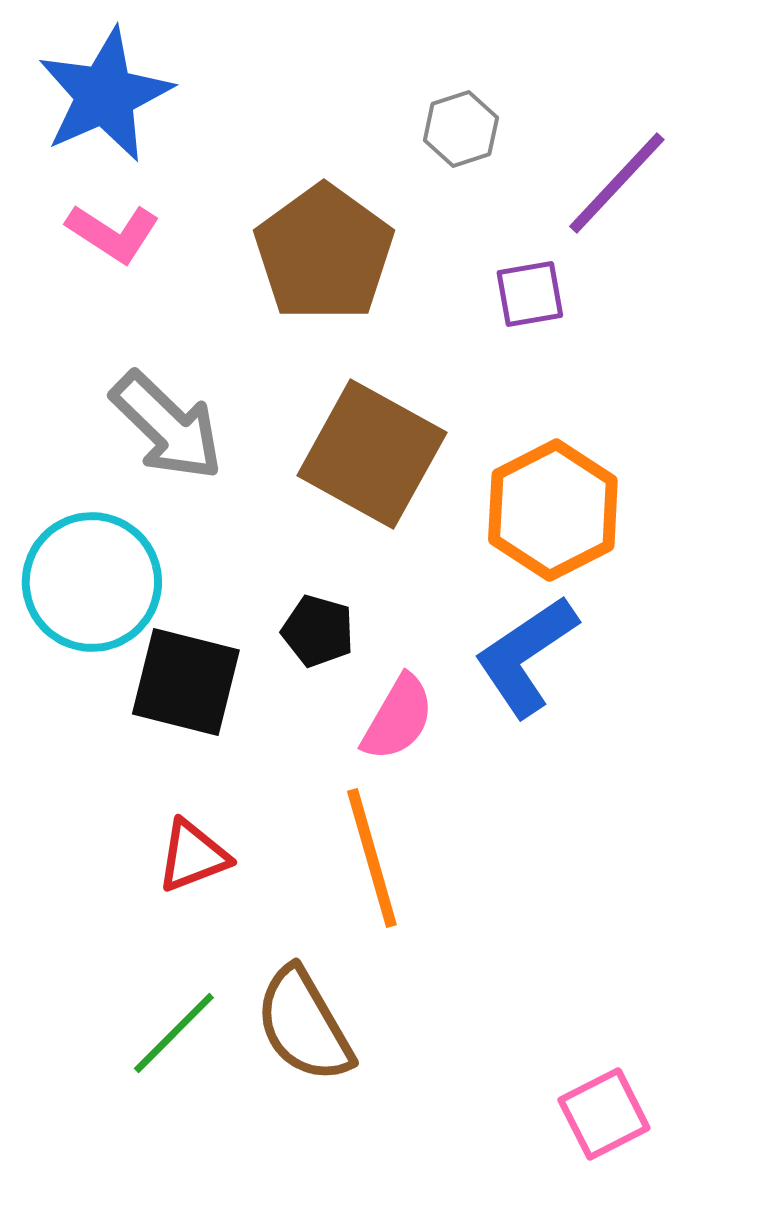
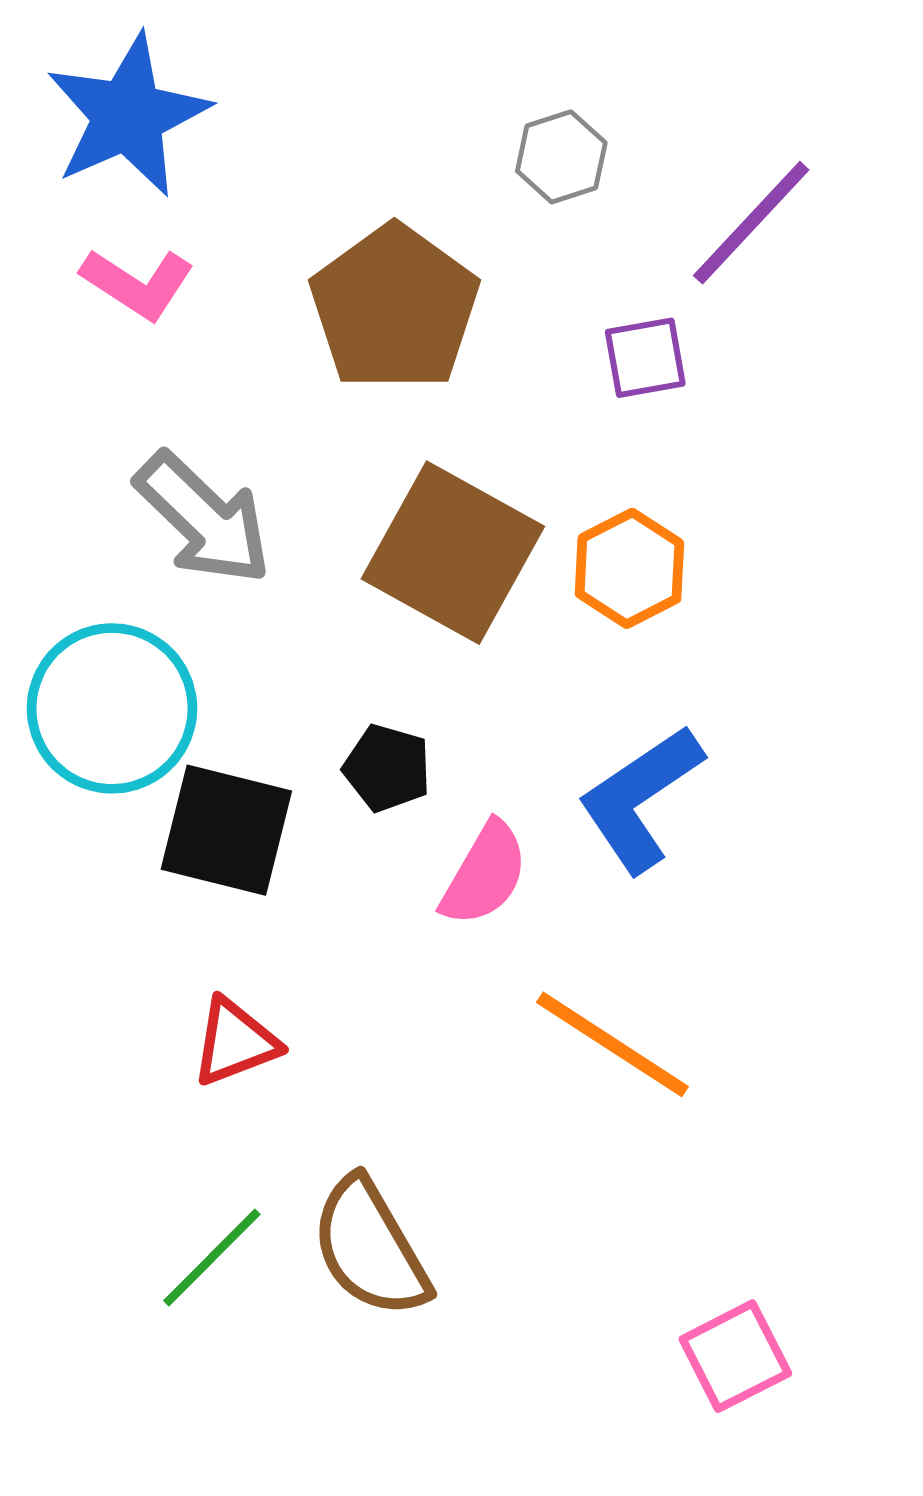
orange hexagon: (553, 510) -> (629, 568), moved, size x0.7
orange line: (372, 858) -> (612, 1044), moved, turned -41

